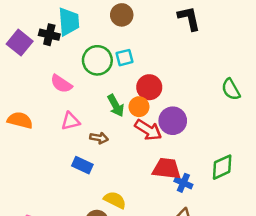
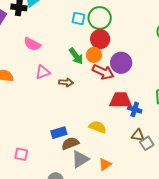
cyan square: (125, 58) -> (79, 18), turned 32
green circle: (97, 60) -> (100, 18), moved
blue rectangle: (82, 165) -> (59, 133), moved, turned -35
yellow semicircle: (115, 200) -> (98, 127), moved

